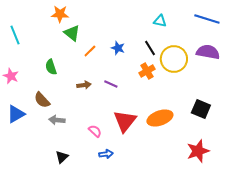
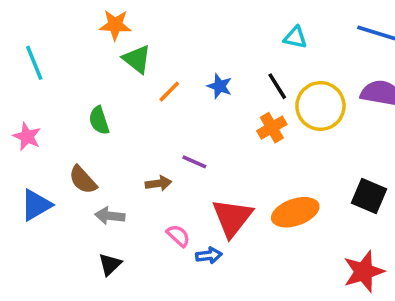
purple line: (111, 84) -> (194, 162), moved
brown arrow: (84, 85) -> (158, 183), moved
blue arrow: (106, 154) -> (209, 255), moved
black triangle: (62, 157) -> (110, 264), moved

